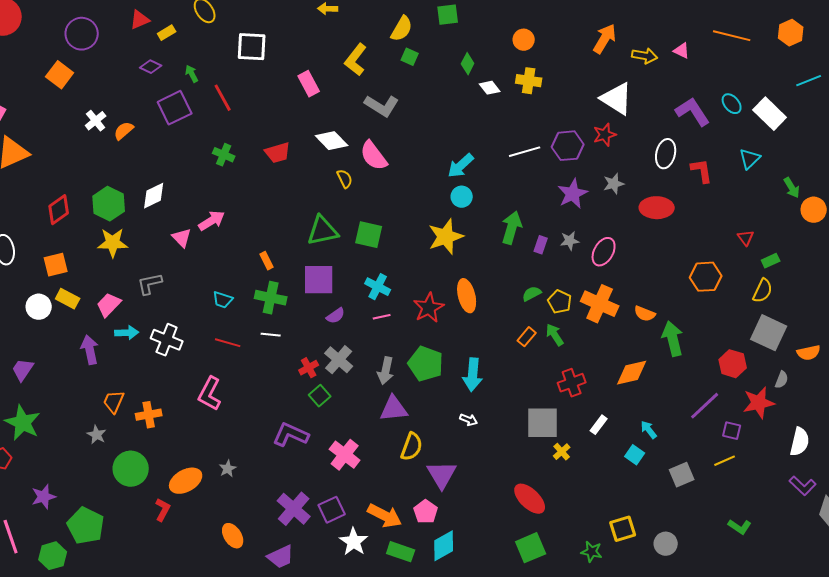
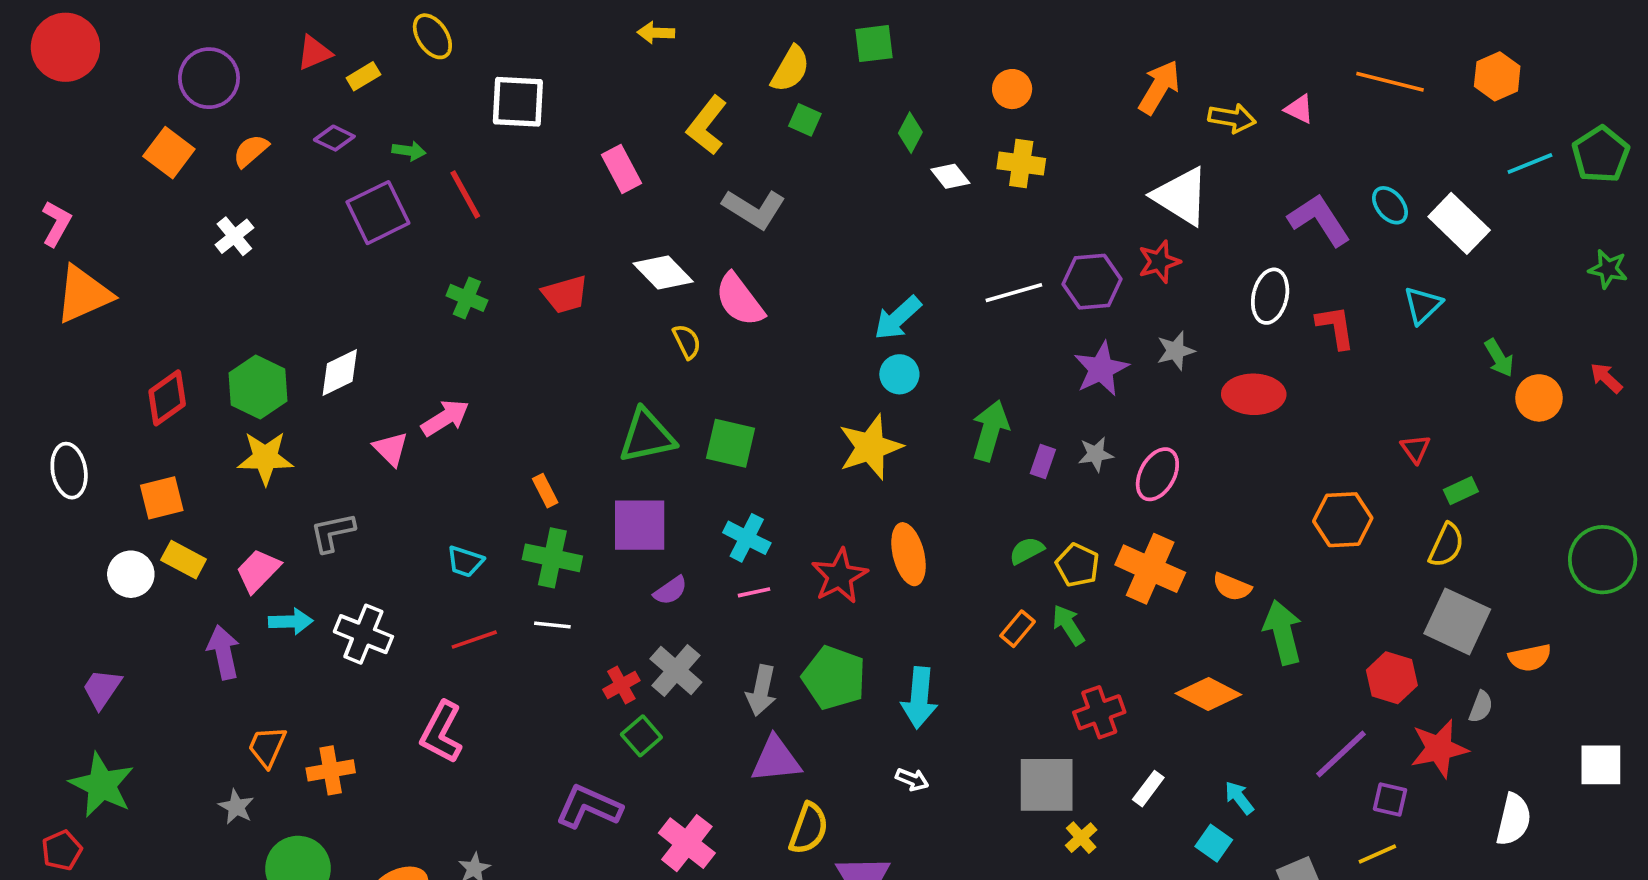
green arrow: (192, 74) -> (409, 151), turned 126
orange semicircle: (124, 131) -> (251, 151), moved
red line: (228, 343) -> (474, 640), turned -35
orange diamond: (632, 373) -> (1208, 694), turned 40

